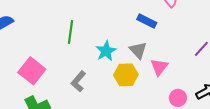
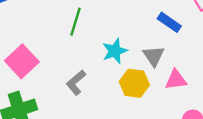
pink triangle: (159, 67) -> (176, 80), turned 36

